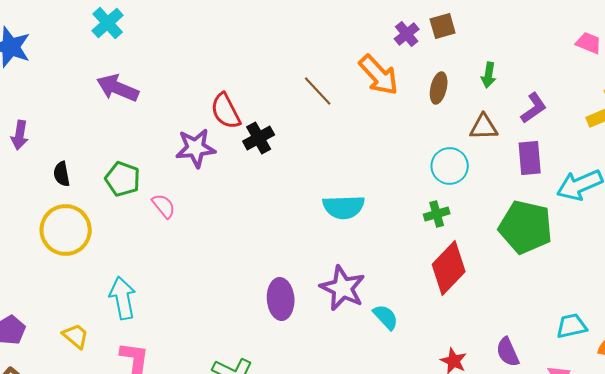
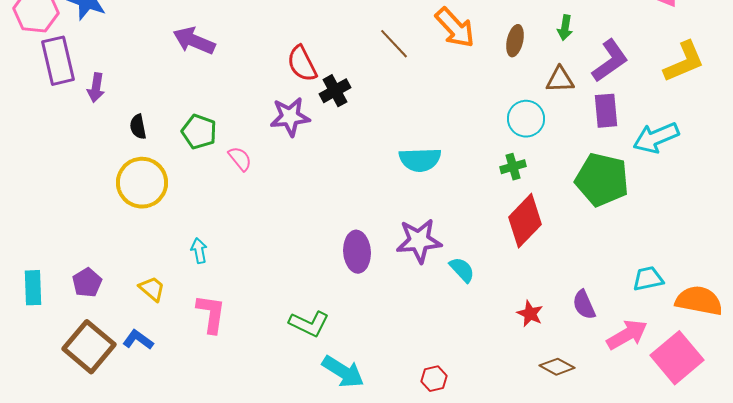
purple L-shape: (534, 108) -> (610, 61), size x1.4
purple star: (196, 148) -> (290, 117), moved
purple star: (343, 288) -> (419, 241), turned -30
cyan arrow: (123, 298) -> (199, 251), size x0.6

